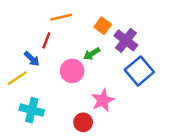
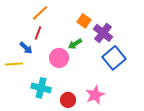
orange line: (61, 17) -> (40, 13), moved, turned -30
yellow line: (17, 78) -> (14, 64), turned 30
pink star: (103, 100) -> (95, 95), moved
cyan cross: (32, 110) -> (41, 88), moved

